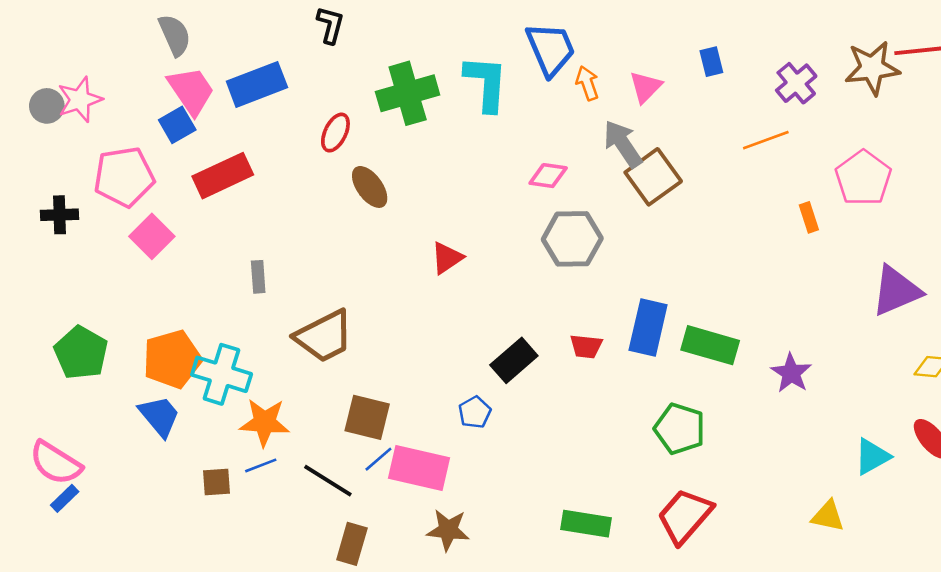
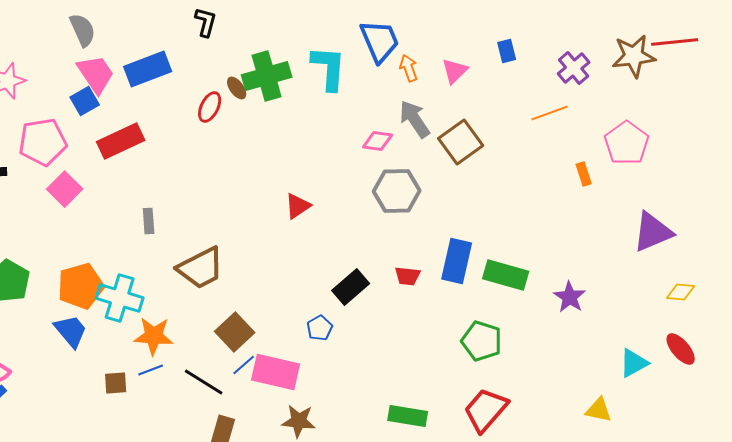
gray arrow: (623, 144) -> (415, 119), moved
brown ellipse: (370, 187) -> (237, 88), moved, size x0.7
brown square: (367, 417) -> (235, 332), turned 33

